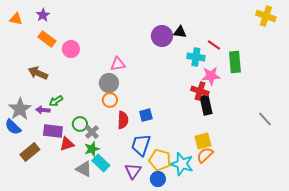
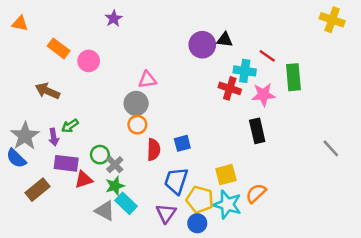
purple star: (43, 15) -> (114, 18), moved
red cross: (200, 91) -> (230, 88), moved
purple arrow: (43, 110) -> (54, 137), turned -104
yellow square: (203, 141) -> (226, 175), moved

